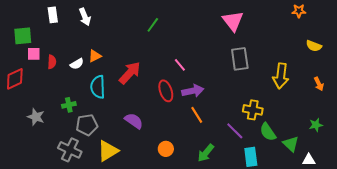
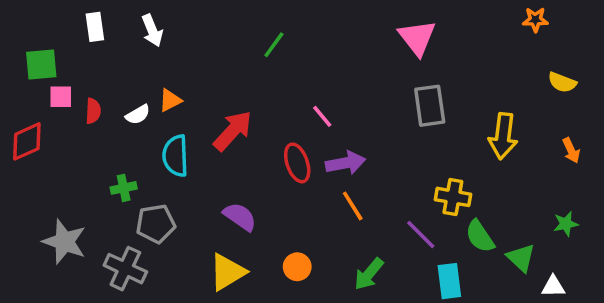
gray star: (36, 117) -> (64, 242), moved, size x1.4
yellow triangle: (108, 151) -> (227, 272), moved

